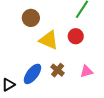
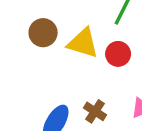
yellow triangle: (49, 40) -> (83, 43), moved

